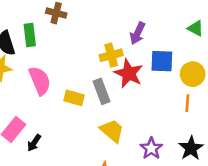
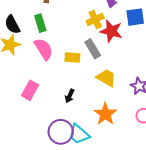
green rectangle: (30, 35) -> (40, 23), moved
black arrow: (34, 143) -> (70, 96), moved

